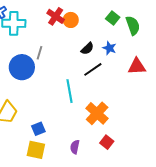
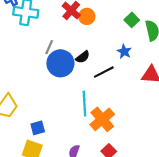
black semicircle: (87, 49) -> (83, 57), moved
blue circle: (22, 67) -> (60, 63), moved
cyan line: (69, 91) -> (84, 104), moved

